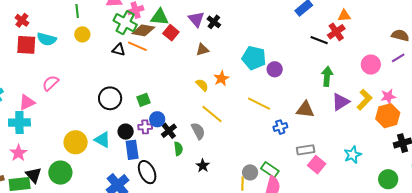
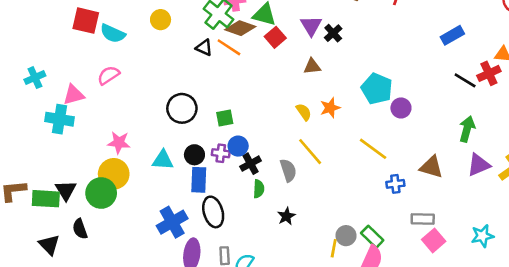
cyan semicircle: (47, 39) -> (113, 33), moved
cyan triangle: (102, 140) -> (163, 160), turned -36
yellow circle: (76, 142) -> (114, 174), moved
pink star: (18, 153) -> (119, 143), moved, turned 30

